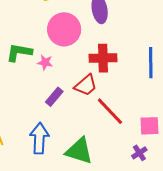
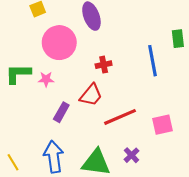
red cross: (103, 58) -> (104, 65), size x0.6
red line: (110, 111) -> (120, 117), turned -60
purple cross: (139, 153) -> (132, 155), moved

